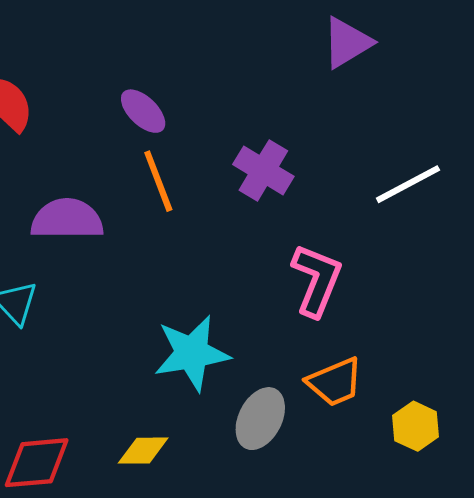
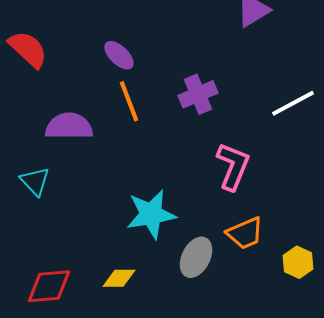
purple cross: (263, 170) -> (198, 94), turned 36

